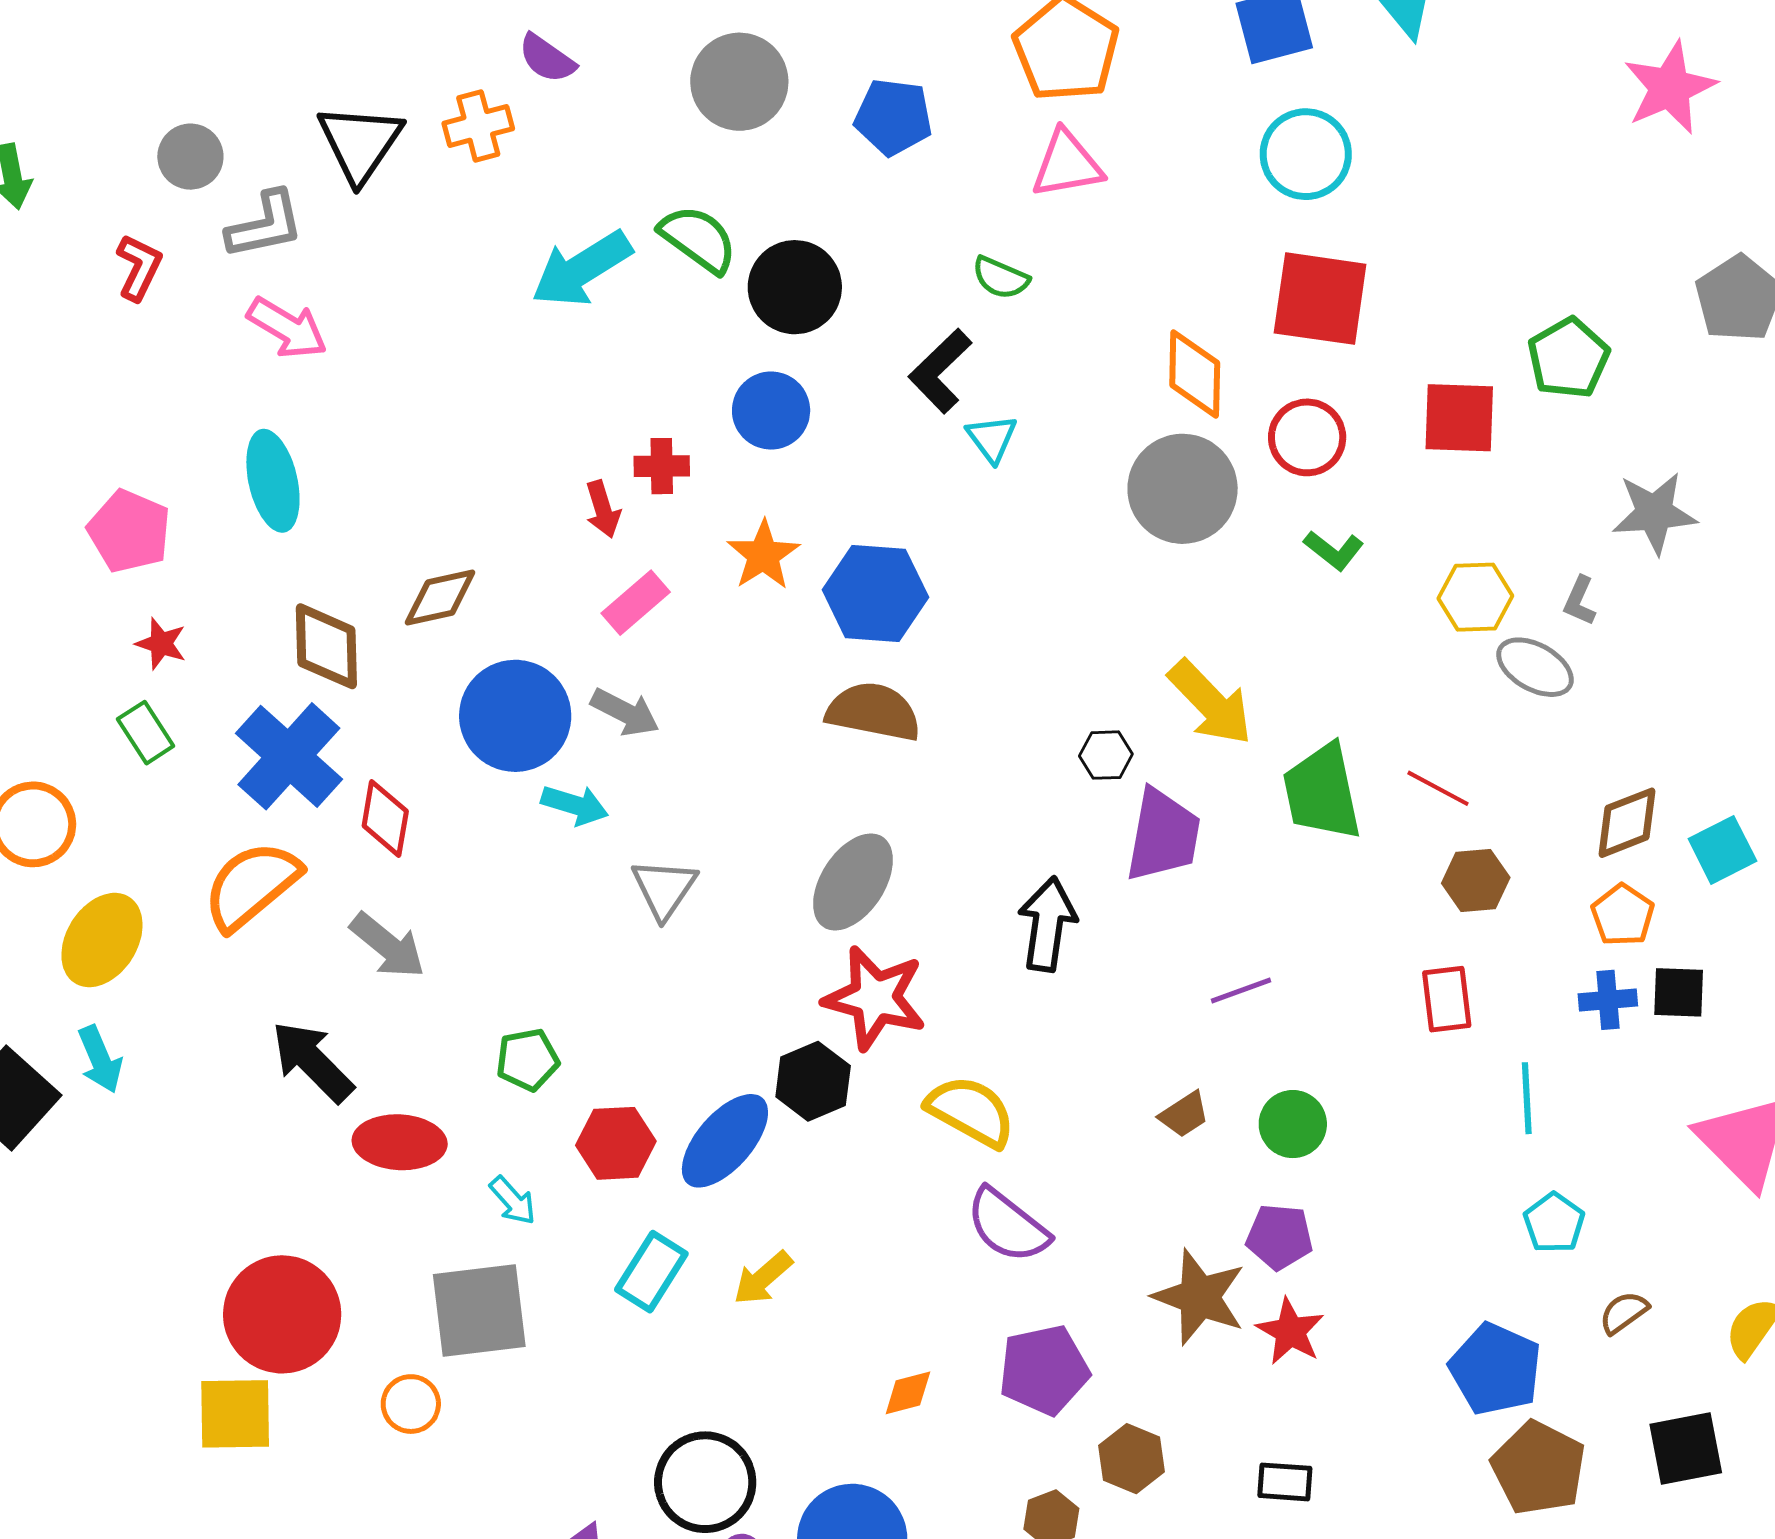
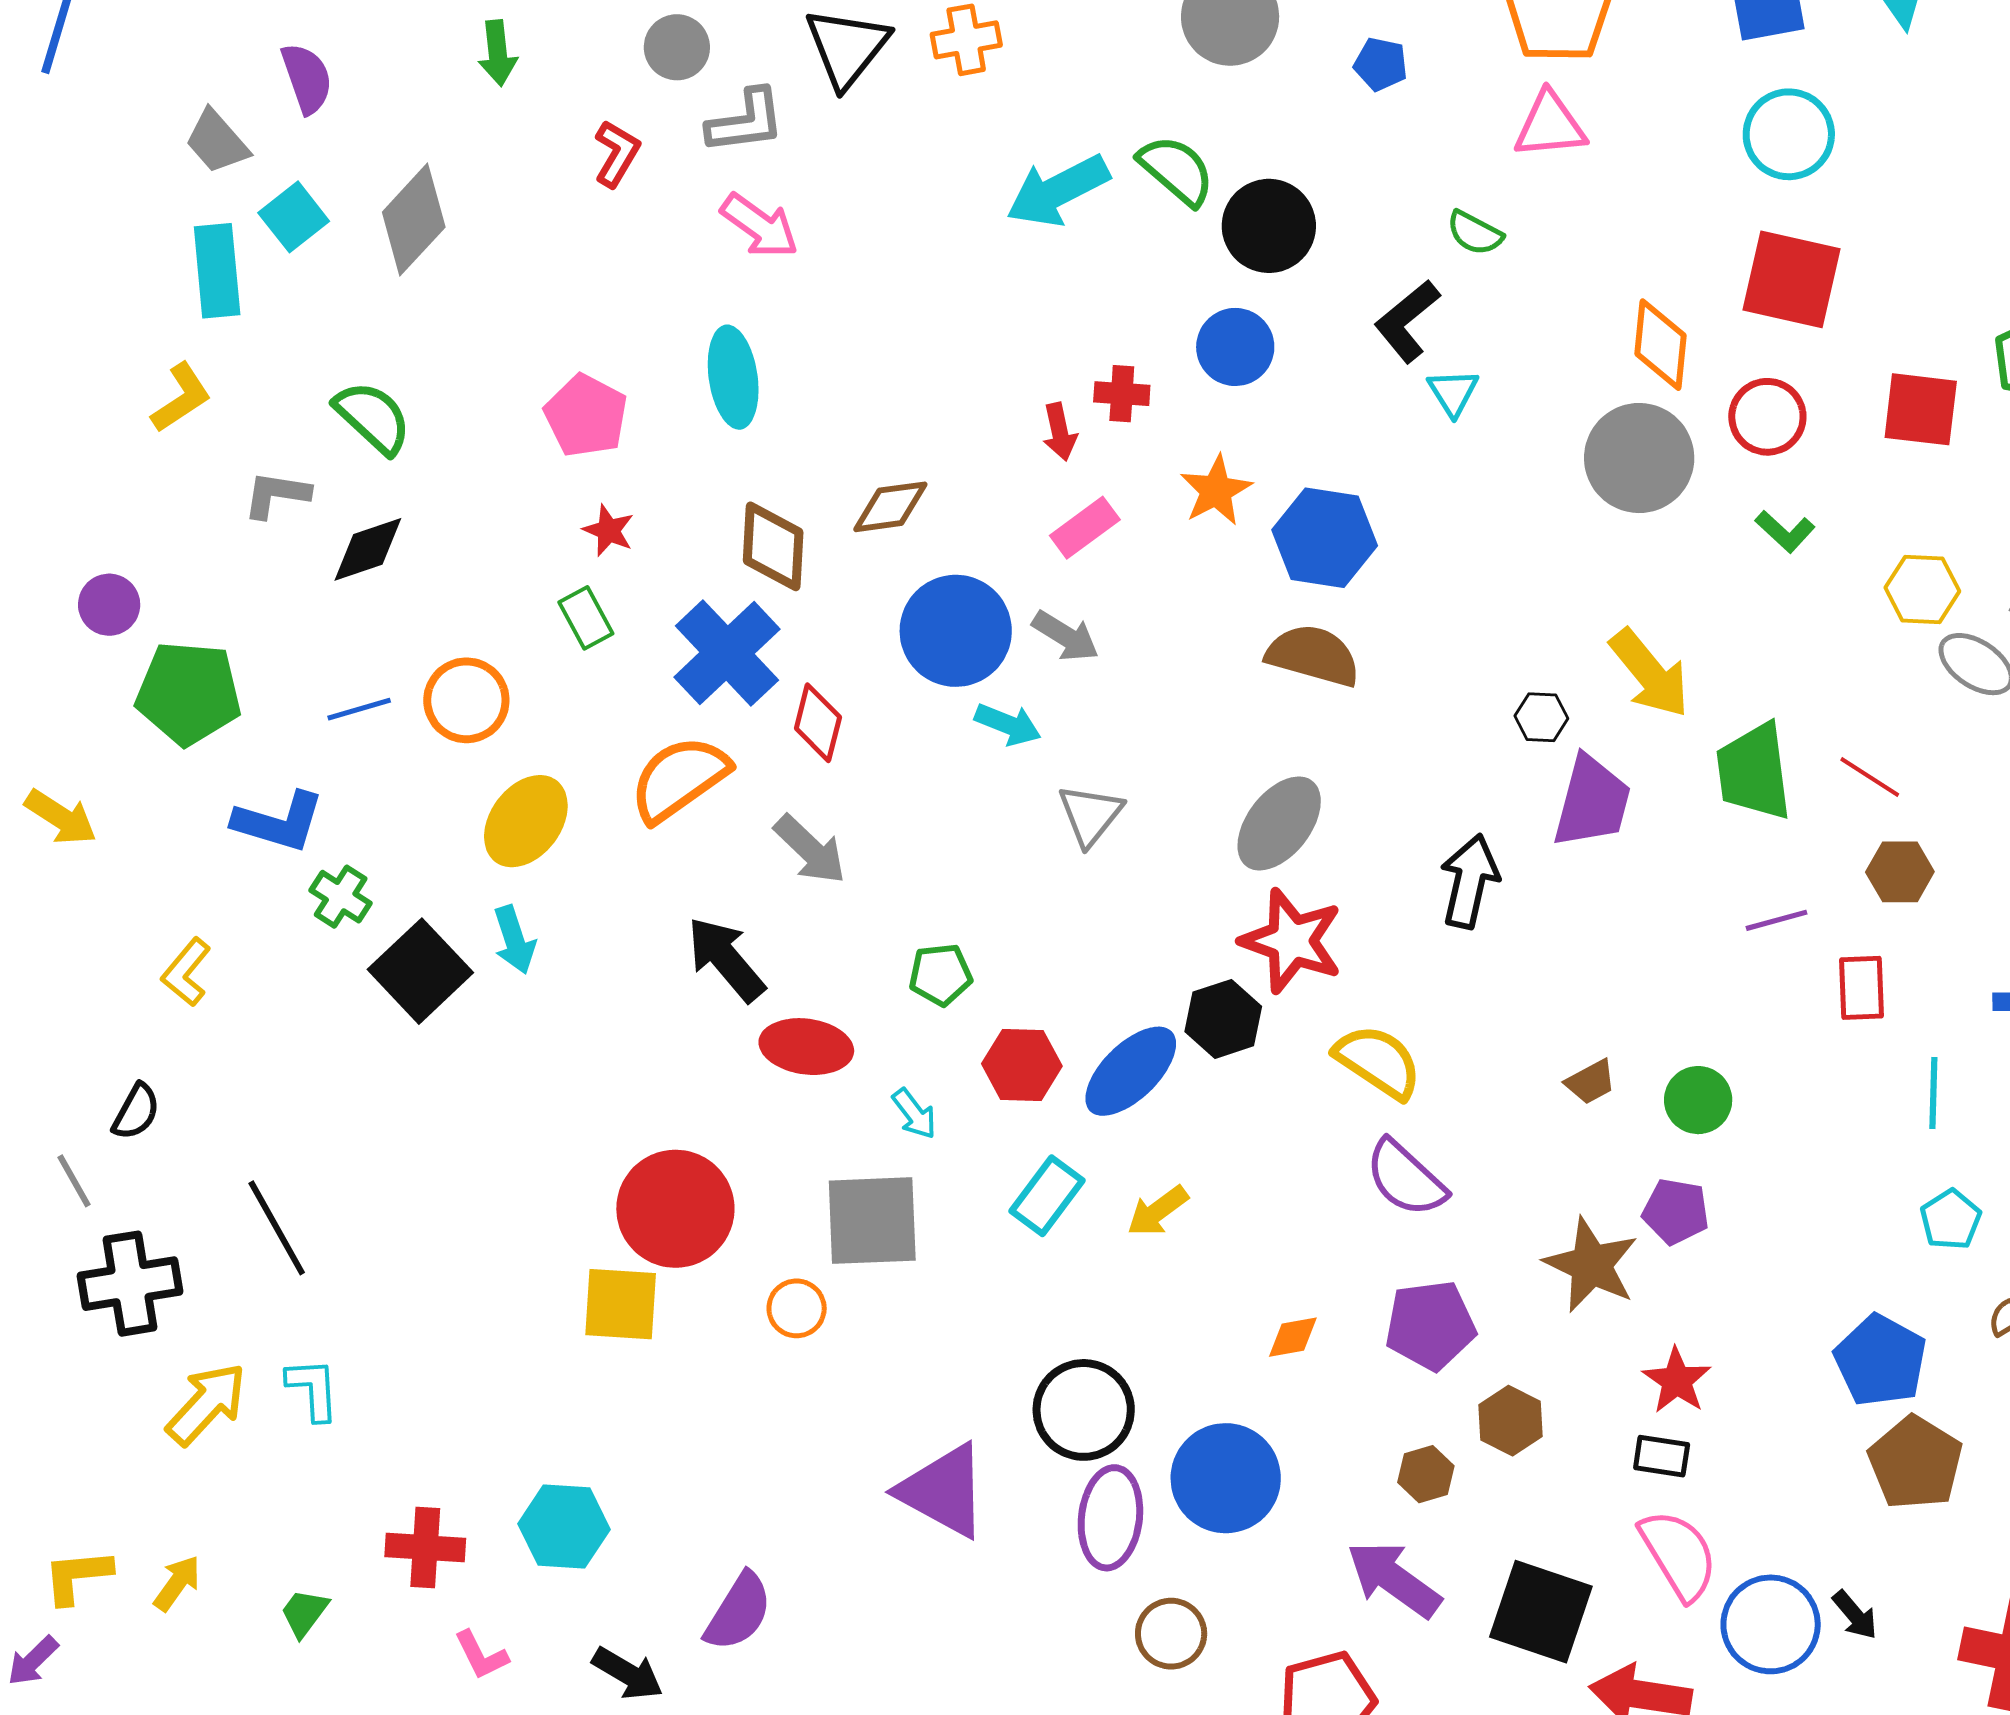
blue pentagon: (893, 117) -> (1381, 64), size x0.7
purple line: (1241, 990) -> (1776, 920), moved
red star: (1290, 1331) -> (1677, 1381), moved

